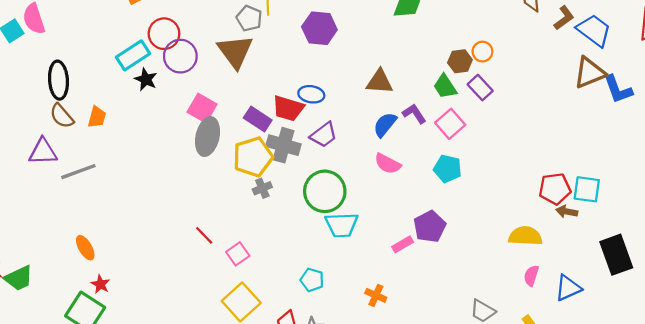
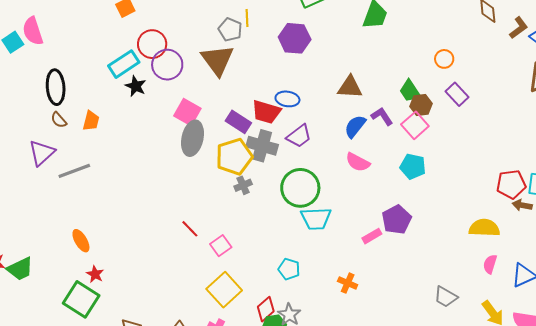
brown hexagon: (460, 61) -> (421, 105), moved
purple rectangle: (480, 88) -> (457, 94), moved
brown semicircle: (62, 116) -> (59, 120), size x0.7
purple triangle: (43, 152) -> (42, 153), turned -40

